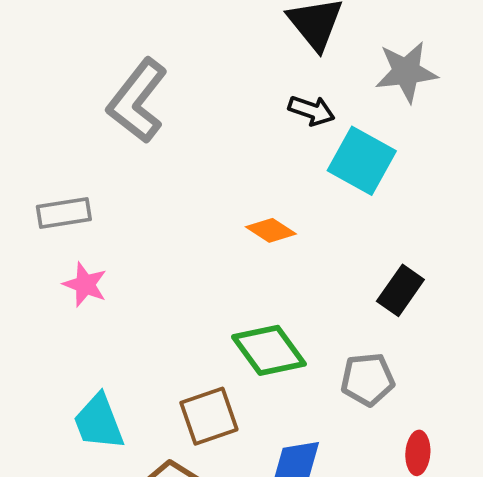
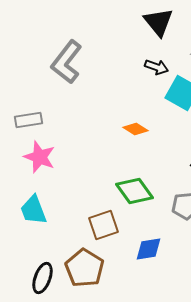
pink star: (85, 285) -> (40, 157), size x1.4
cyan trapezoid: (99, 422) -> (34, 210), moved

